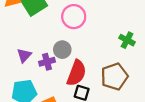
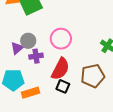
pink circle: (74, 17) -> (61, 39), moved
gray circle: (62, 50) -> (28, 41), moved

